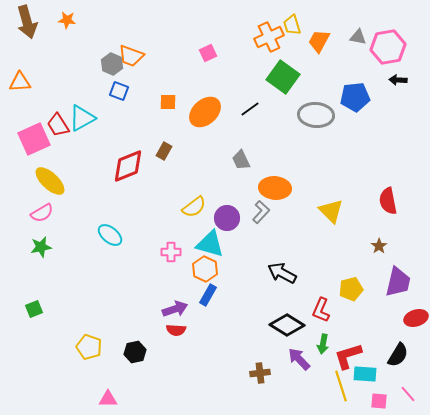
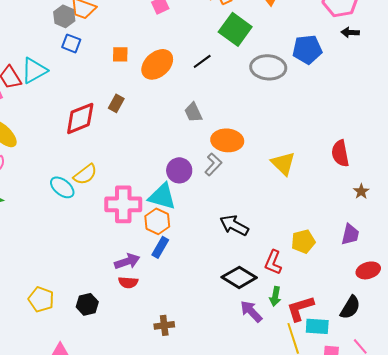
yellow semicircle: (194, 207) -> (85, 174), moved
brown star: (379, 246) -> (361, 191), moved
pink cross: (171, 252) -> (123, 204), size x1.8
purple trapezoid: (398, 282) -> (350, 234), size x0.7
brown cross: (260, 373) -> (164, 325), moved

